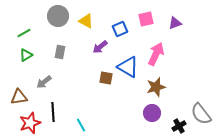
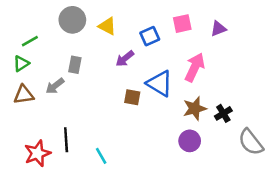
green triangle: (26, 55) -> (21, 64), moved
gray arrow: (44, 82) -> (55, 86), moved
brown triangle: (19, 97) -> (24, 95), moved
black cross: (179, 126) -> (223, 113), moved

